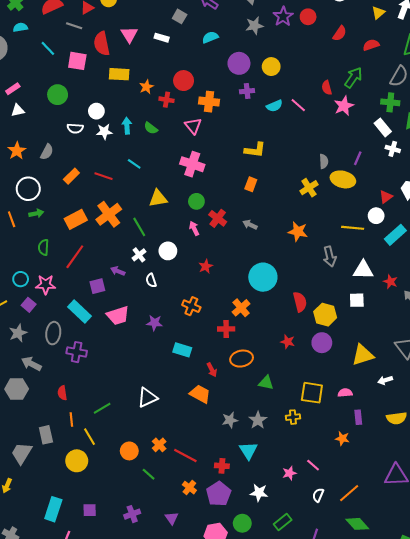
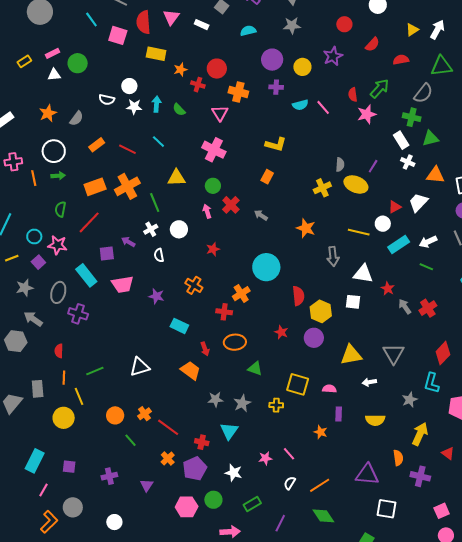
purple star: (283, 16) -> (333, 56), moved
green circle: (58, 95) -> (78, 63), moved

